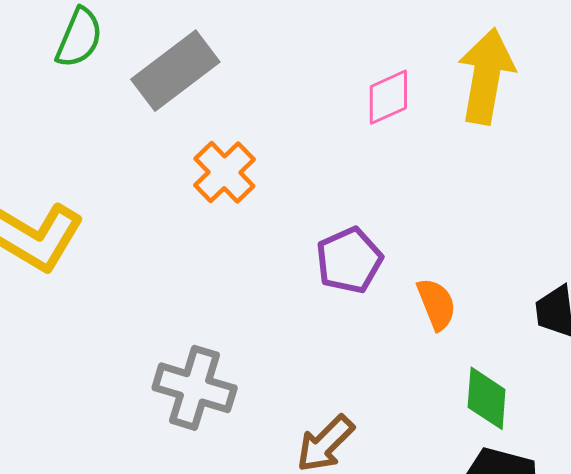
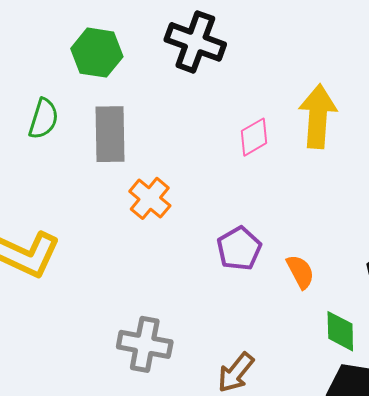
gray rectangle: (175, 71) -> (110, 134), turned -48

